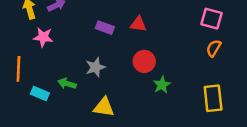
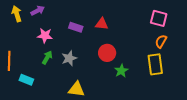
pink star: (43, 37) -> (45, 36), moved
green arrow: (67, 84) -> (47, 58), moved, turned 104
yellow rectangle: (213, 98) -> (155, 64), moved

